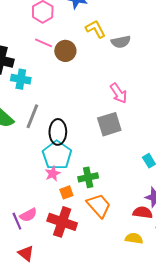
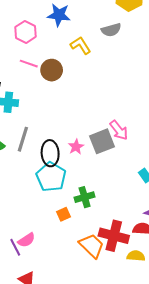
gray semicircle: (121, 42) -> (111, 30), moved
pink arrow: (119, 93) -> (119, 130), moved
pink star: (53, 174) -> (76, 147), moved
orange trapezoid: (99, 205) -> (92, 246), moved
red cross: (62, 222) -> (114, 236), moved

